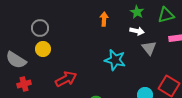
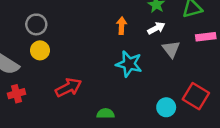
orange arrow: (104, 19) -> (122, 26), moved
white arrow: (137, 31) -> (156, 28), turned -40

